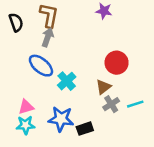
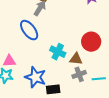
cyan cross: (67, 81) -> (58, 52), moved, turned -35
brown triangle: (103, 87) -> (76, 59), turned 32

